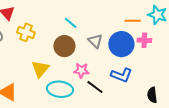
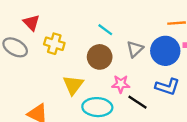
gray triangle: (95, 41) -> (135, 49), turned 35

